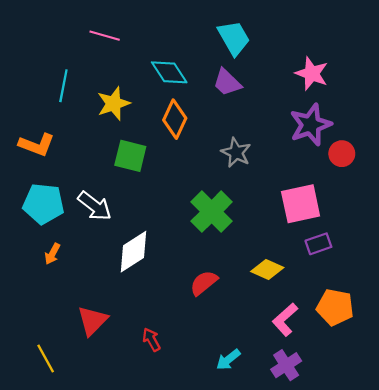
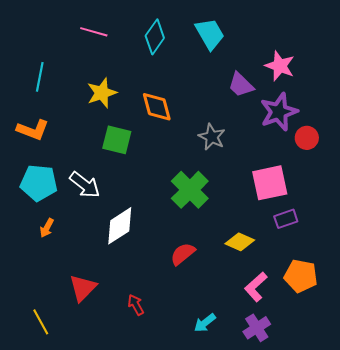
cyan diamond: (169, 72) -> (155, 37), moved, turned 68
purple trapezoid: (227, 82) -> (241, 85), moved
cyan line: (63, 86) -> (40, 77), moved
orange diamond: (175, 119) -> (157, 107), turned -40

